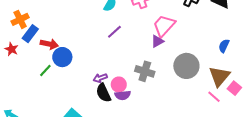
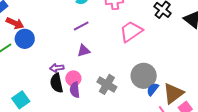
purple triangle: (157, 41) -> (84, 51), moved
blue semicircle: (224, 46) -> (153, 89), moved
gray cross: (145, 71) -> (107, 84), moved
purple semicircle: (123, 95) -> (75, 90), turned 77

